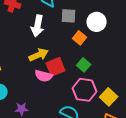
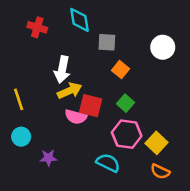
white circle: (97, 22) -> (163, 47), moved
white arrow: (38, 26) -> (62, 70), moved
red square: (56, 67) -> (91, 106), turned 36

